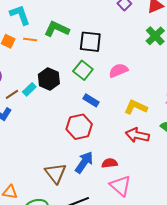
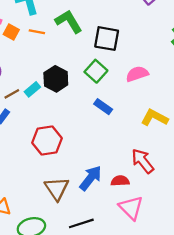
green L-shape: (57, 29) -> (69, 21), turned 30
red hexagon: (79, 127) -> (47, 141), moved
red arrow: (137, 135) -> (143, 161), moved, turned 35

